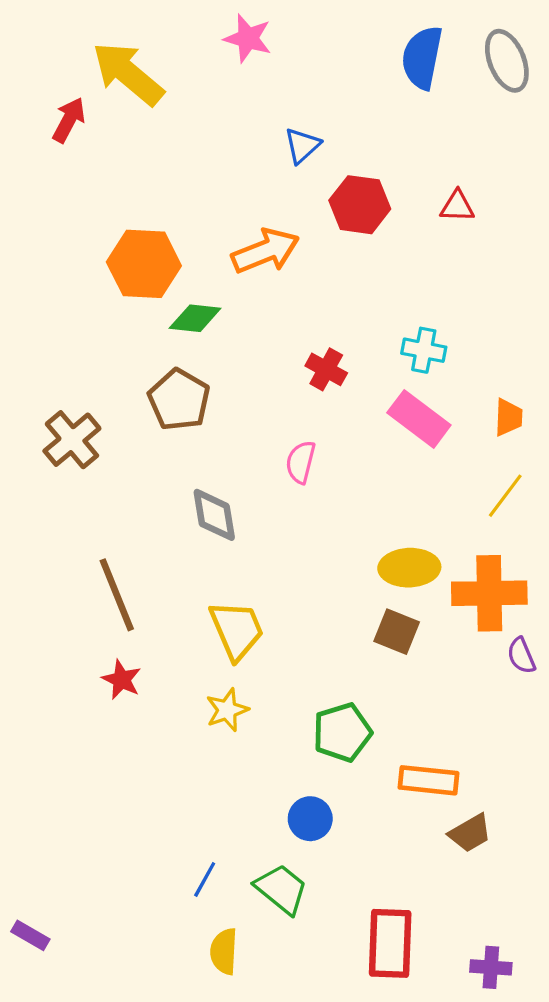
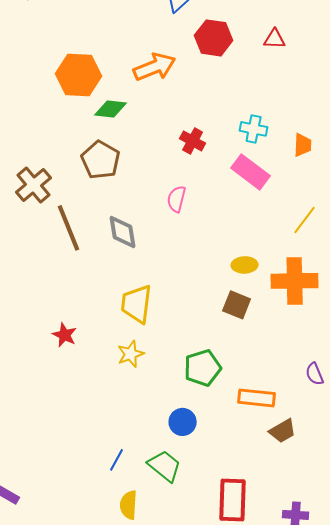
orange trapezoid: (508, 417) -> (303, 145), moved
yellow ellipse: (409, 568) -> (245, 265), size x0.7
brown line: (117, 595) -> (69, 228), moved
yellow trapezoid: (237, 630) -> (137, 304), turned -150
purple semicircle: (521, 656) -> (315, 374), moved

